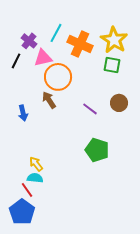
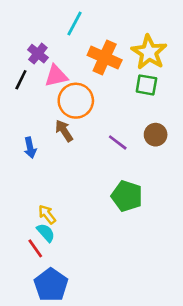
cyan line: (56, 33) -> (75, 24), moved
cyan semicircle: (35, 178) -> (46, 233), turned 42
blue pentagon: (22, 212) -> (51, 285), moved

